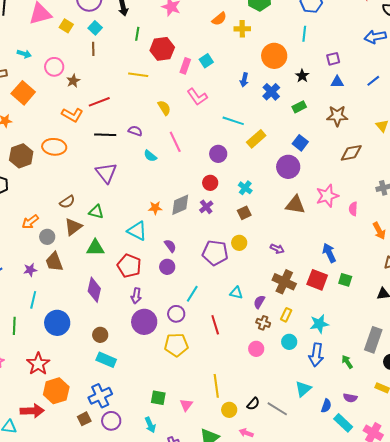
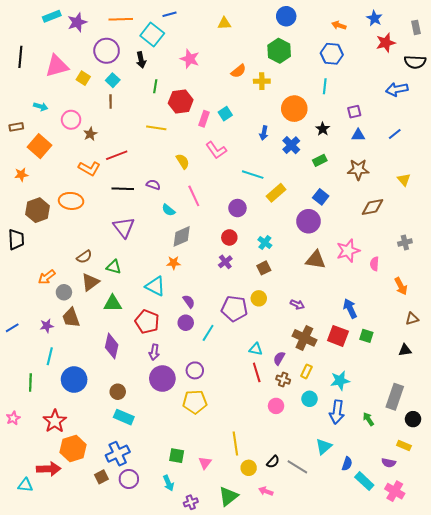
gray diamond: (180, 205) -> (182, 236), moved
cyan line: (192, 294) -> (208, 333), moved
red line: (215, 325) -> (257, 372), moved
purple semicircle: (350, 398) -> (389, 463), moved

